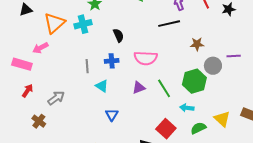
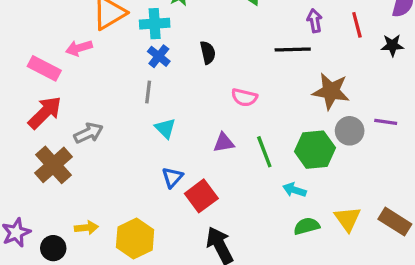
brown star: (197, 44) -> (331, 91), size x1.6
pink semicircle: (146, 58) -> (244, 97), size x0.7
blue cross: (112, 61) -> (159, 56), moved, turned 32
red arrow: (27, 91) -> (45, 112), size x1.6
brown cross: (39, 121) -> (53, 165), size x1.6
red square: (166, 129) -> (201, 196), moved

